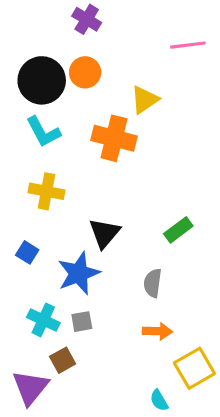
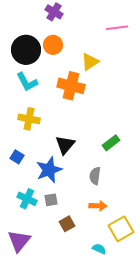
brown square: (63, 360) -> (67, 224), moved
cyan semicircle: (159, 400) -> (99, 249), turned 144

